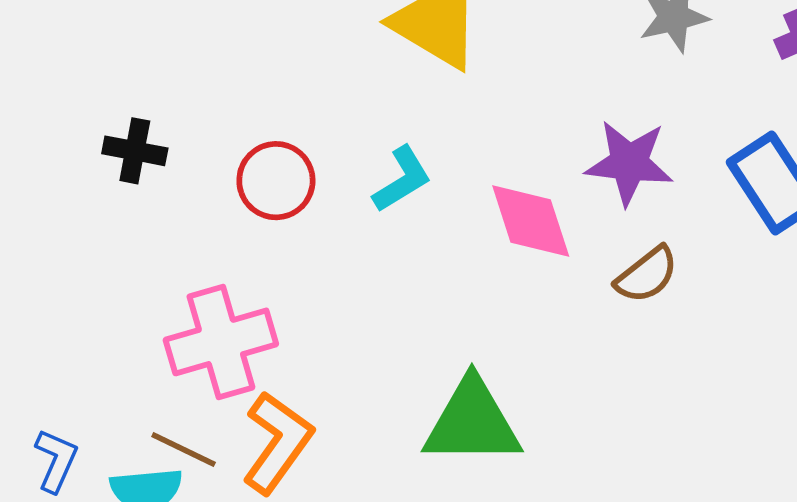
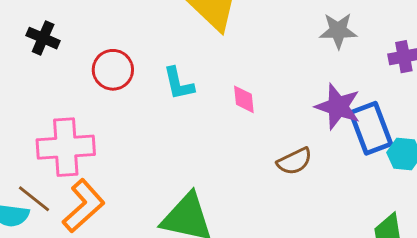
purple star: (629, 163) -> (338, 107), moved
cyan L-shape: (402, 179) -> (179, 84), turned 96
pink diamond: (531, 221) -> (244, 99), moved, size x0.6

